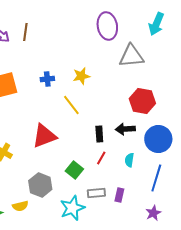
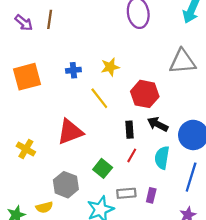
gray triangle: (131, 56) -> (182, 62), moved
red hexagon: (142, 101) -> (145, 94), moved
black arrow: (125, 129) -> (158, 124), turned 30
cyan semicircle: (129, 160) -> (162, 158), size x1.5

